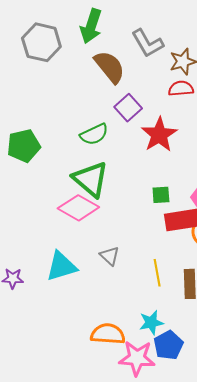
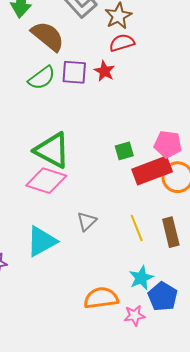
purple square: (128, 108) -> (74, 72), turned -32
green semicircle: (94, 134) -> (42, 78), moved
red star: (159, 135) -> (104, 71), moved, size x0.6
gray triangle: (110, 256) -> (87, 221), turned 45
pink star: (137, 358) -> (135, 316), size x0.6

